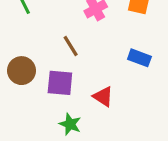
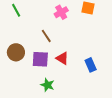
blue rectangle: (139, 58) -> (91, 65), moved, turned 48
red triangle: (103, 97) -> (62, 58), moved

